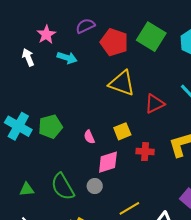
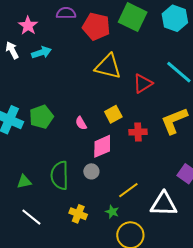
purple semicircle: (85, 26) -> (66, 13), turned 30
cyan arrow: (67, 58) -> (41, 52), moved, turned -30
green semicircle: (63, 187) -> (60, 175), turned 36

